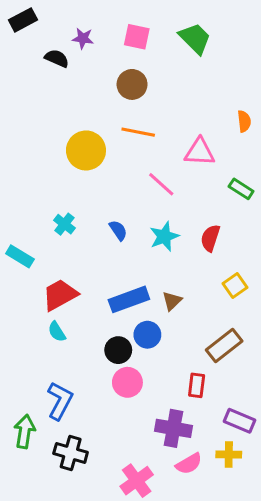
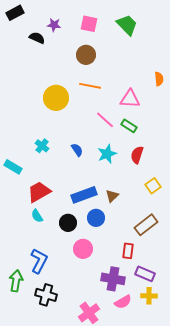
green rectangle: (241, 189) -> (129, 126), moved
black circle: (118, 350) -> (68, 223), moved
purple rectangle: (240, 421) -> (145, 274), moved

